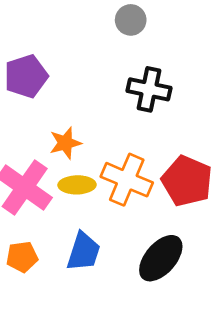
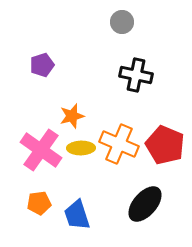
purple pentagon: (26, 76) -> (42, 65), size x0.7
blue trapezoid: (84, 252) -> (77, 215), moved, turned 144

